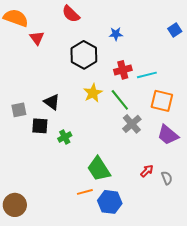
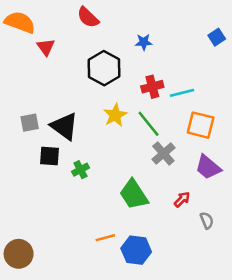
black triangle: (52, 102) -> (64, 126), size x1.4
gray square: (19, 110) -> (30, 123), moved
green trapezoid: (99, 169) -> (134, 194), moved
red arrow: (147, 171) -> (182, 199), moved

